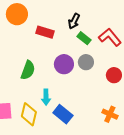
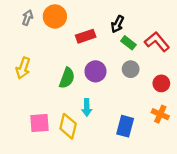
red rectangle: (45, 32) -> (86, 36), turned -36
purple circle: (64, 64) -> (95, 71), moved
blue rectangle: (63, 114) -> (125, 126), moved, turned 66
orange cross: (110, 114) -> (160, 114), moved

